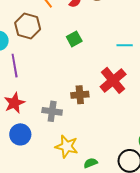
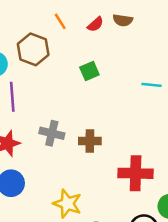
red cross: (113, 80) -> (136, 173), moved, turned 36
gray cross: (52, 111) -> (52, 133), moved

